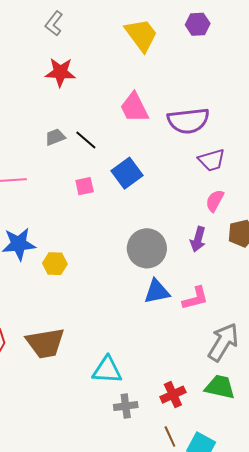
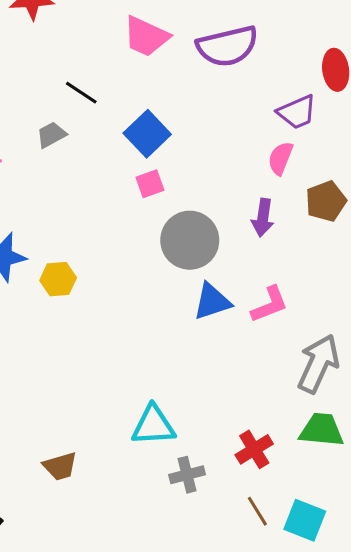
pink trapezoid: (134, 108) -> (146, 36), turned -32
gray trapezoid: (55, 137) -> (51, 135), moved
purple trapezoid: (212, 160) -> (297, 112), moved
pink square: (85, 186) -> (150, 184), moved
brown trapezoid: (45, 343) -> (60, 466), moved, size x0.6

